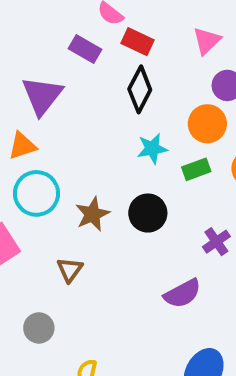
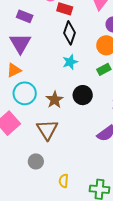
purple rectangle: (85, 49) -> (25, 16), moved
cyan star: (152, 149) -> (70, 62), moved
brown triangle: (70, 270) -> (47, 130), size x1.6

